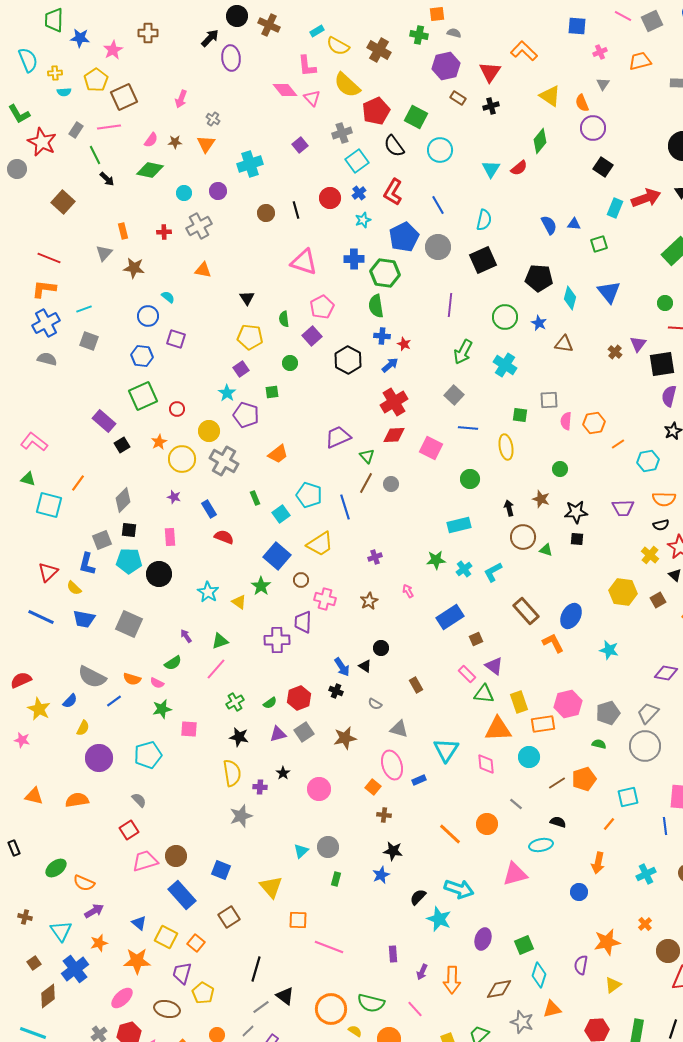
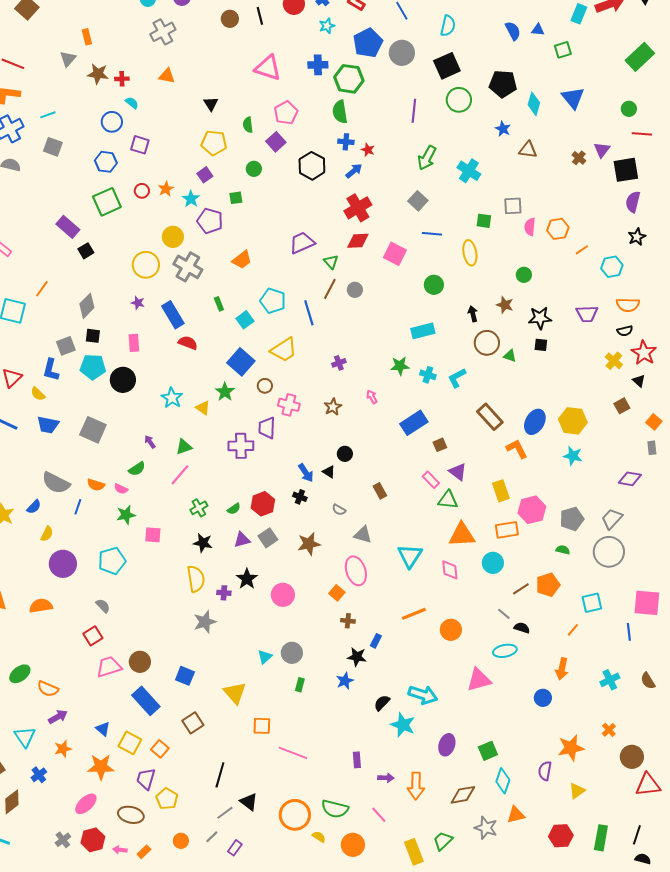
red cross: (164, 232) -> (122, 79), moved
green circle: (505, 317) -> (459, 100), moved
red circle: (177, 409) -> (142, 191), moved
orange star: (159, 442) -> (166, 189), moved
blue rectangle: (209, 509) -> (173, 315), size x1.5
cyan cross: (464, 569) -> (428, 375), turned -35
yellow hexagon: (623, 592) -> (573, 421), moved
blue line: (114, 701) -> (78, 507), turned -35
yellow rectangle: (519, 702) -> (501, 491), moved
black star: (283, 773) -> (247, 579), size x1.5
blue rectangle: (419, 780) -> (376, 641), moved, turned -40
gray line: (516, 804) -> (504, 614), moved
orange line: (450, 834) -> (414, 614), moved, turned -65
blue cross: (75, 969) -> (39, 775), size x0.6
purple arrow: (422, 972) -> (386, 778), turned -112

